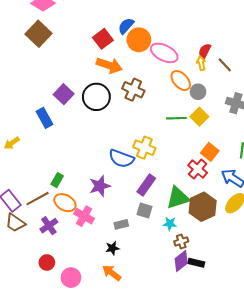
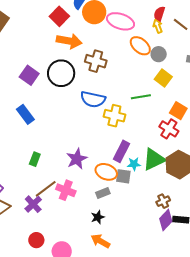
blue rectangle: (45, 118) -> (25, 114), moved
green line: (176, 118) -> (141, 97), moved
blue semicircle: (121, 158) -> (93, 99), moved
brown line: (38, 199) -> (46, 189), moved
orange ellipse: (65, 203) -> (106, 172), moved
cyan star: (170, 224) -> (134, 164), moved

